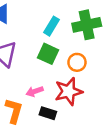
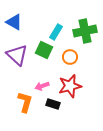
green square: (48, 54) -> (44, 50), moved
orange circle: (77, 62) -> (70, 57), moved

